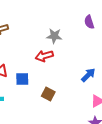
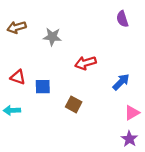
gray star: (54, 36) -> (52, 37), moved
red arrow: (44, 56) -> (85, 63), moved

